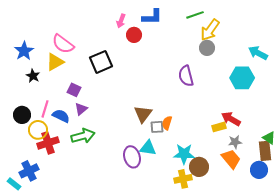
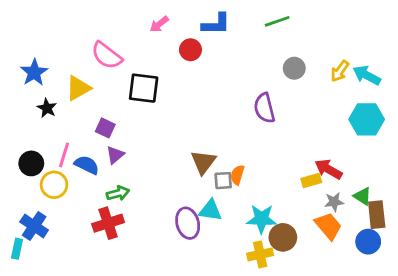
pink arrow: (121, 21) -> (159, 24), moved, turned 32
yellow arrow: (210, 30) -> (340, 71), moved, size x0.7
pink semicircle: (63, 44) -> (107, 55), moved
black square: (101, 62) -> (144, 88), turned 30
cyan hexagon: (242, 78) -> (367, 119), moved
green arrow: (83, 136) -> (118, 193), size x0.7
green triangle: (269, 138) -> (362, 196), moved
red cross: (48, 143) -> (108, 223), moved
blue cross: (29, 171) -> (34, 226), moved, turned -30
cyan rectangle: (14, 184) -> (17, 249), moved, turned 64

